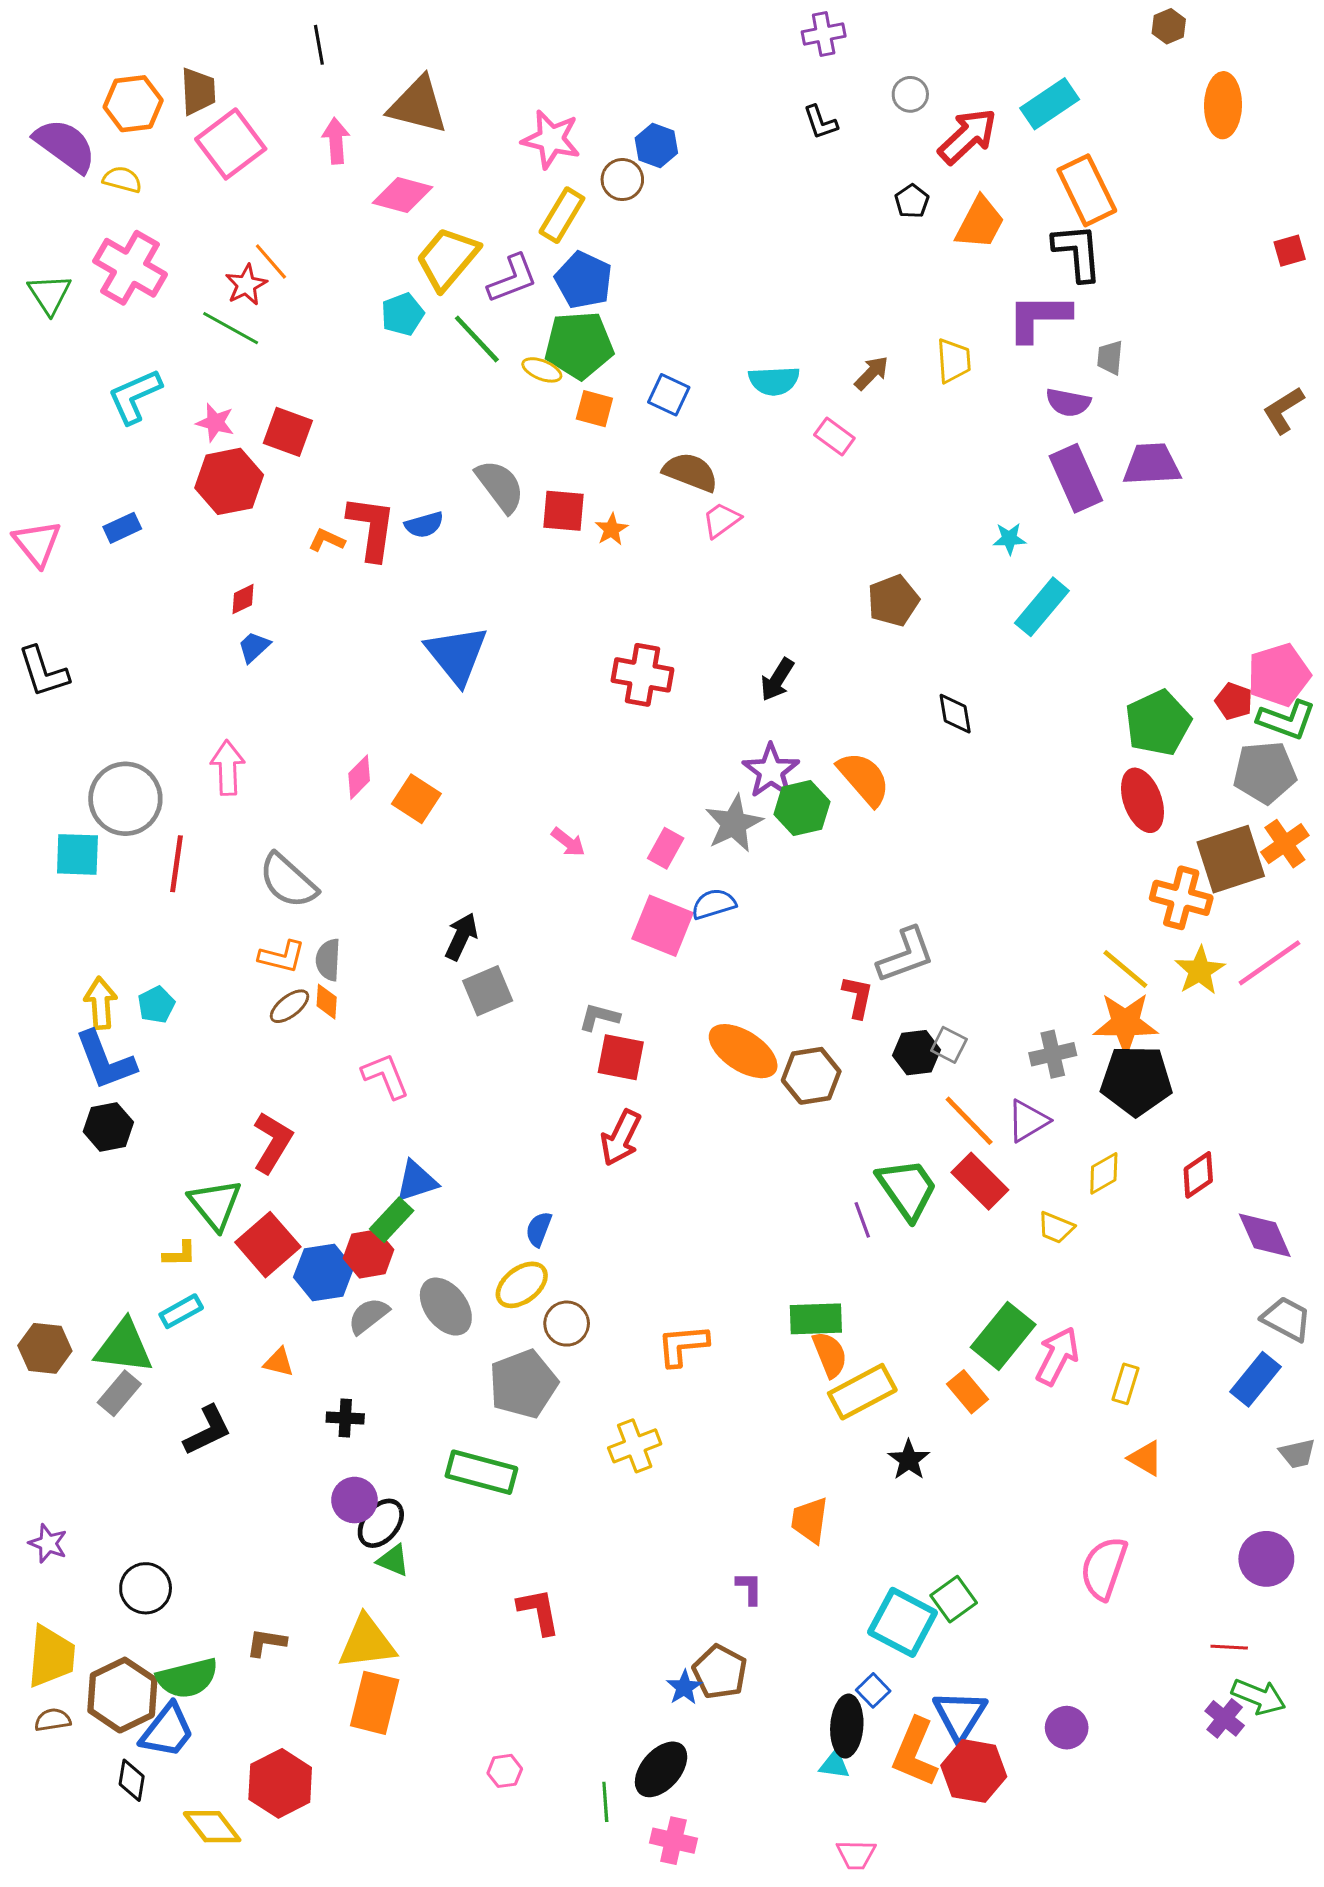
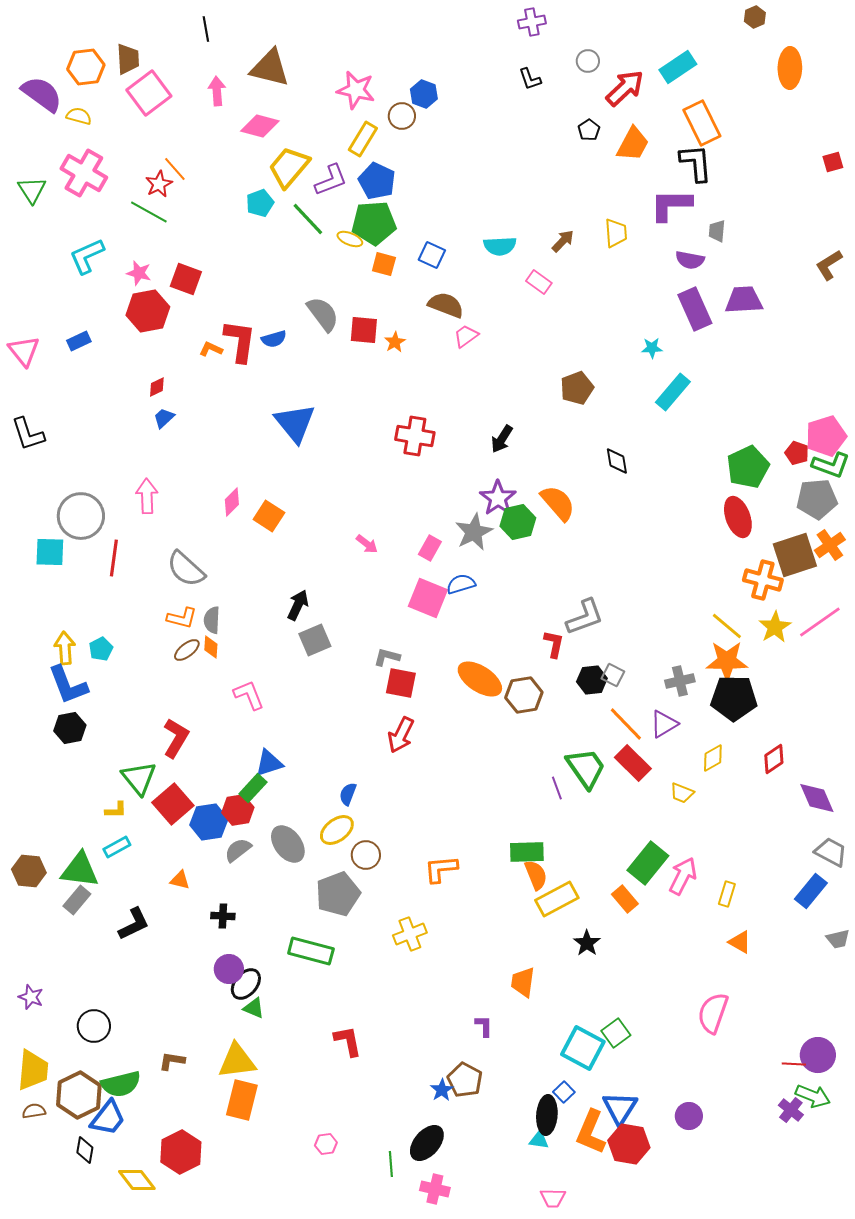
purple circle: (1266, 1559) -> (818, 1055), moved

